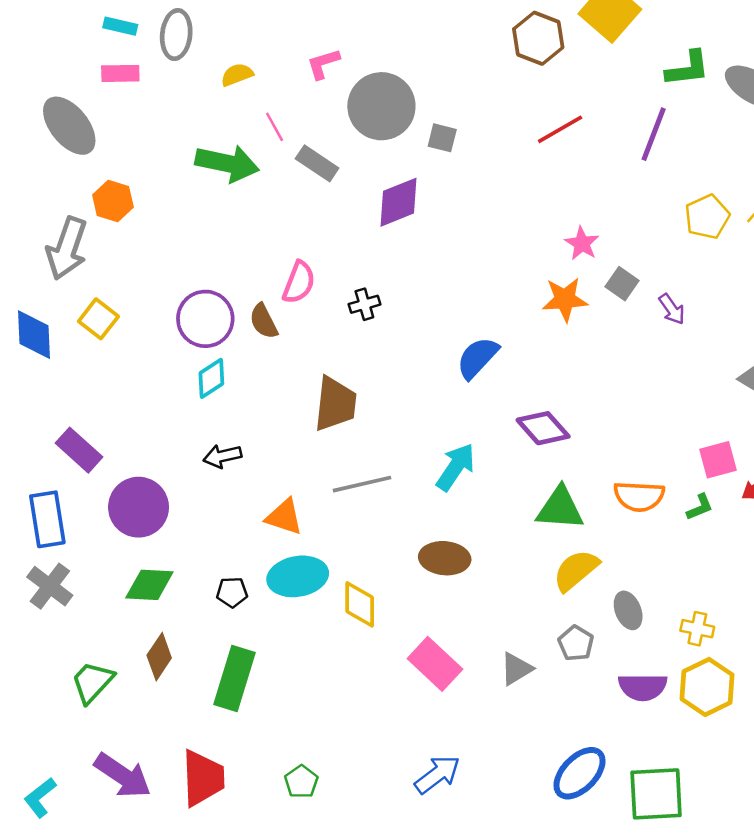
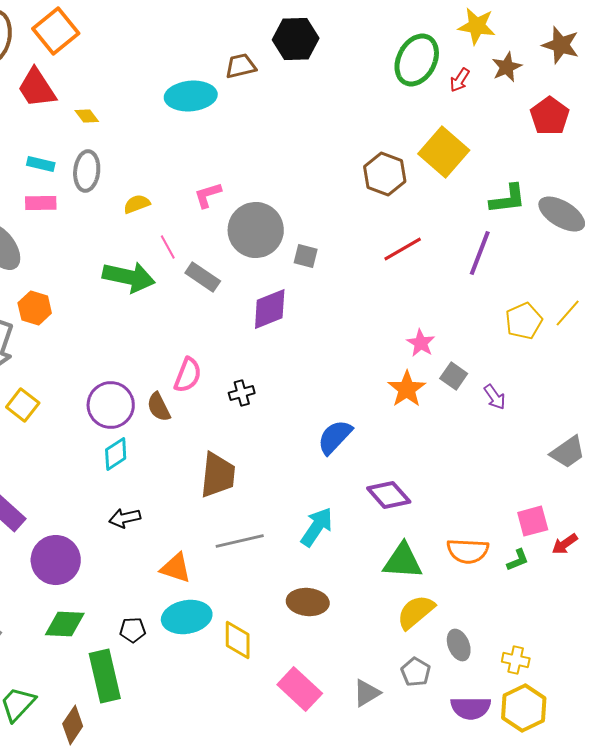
orange star: (565, 299) -> (407, 389), turned -30
brown diamond: (159, 657) -> (73, 725), moved
green rectangle: (234, 678) -> (105, 676), moved, turned -30

